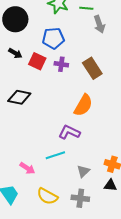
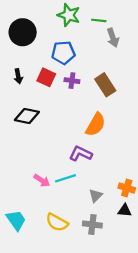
black arrow: (15, 53) -> (18, 76), moved, turned 48
pink arrow: (27, 168) -> (42, 180), moved

